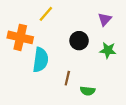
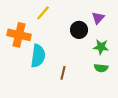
black circle: (79, 41) -> (79, 30), moved
green semicircle: (88, 91) -> (101, 68), moved

